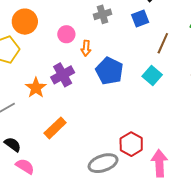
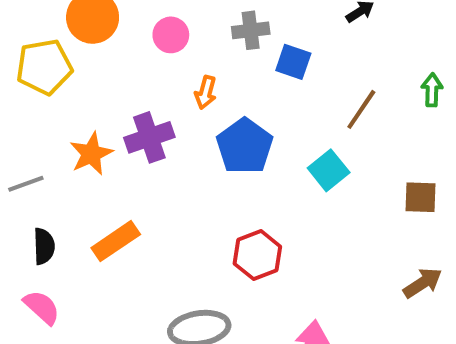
blue square: (140, 18) -> (293, 62), moved, turned 30
pink circle: (66, 34) -> (171, 35), moved
black semicircle: (13, 144) -> (44, 246), moved, turned 42
red hexagon: (131, 144) -> (257, 255), moved

